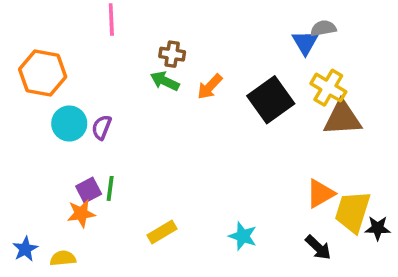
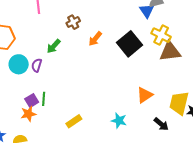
brown cross: (172, 54) -> (73, 22), turned -32
green arrow: (165, 81) -> (54, 46), moved, turned -70
orange triangle: (320, 194) -> (145, 95), moved

